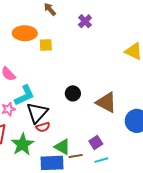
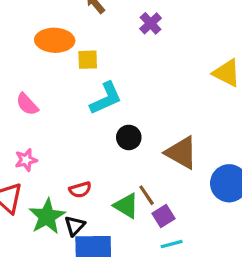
cyan L-shape: (25, 95) -> (106, 98), moved
black triangle: (37, 113) -> (75, 226), moved, size x0.6
green triangle: (62, 147) -> (126, 206), moved
brown line: (76, 156) -> (147, 195), moved, turned 64

